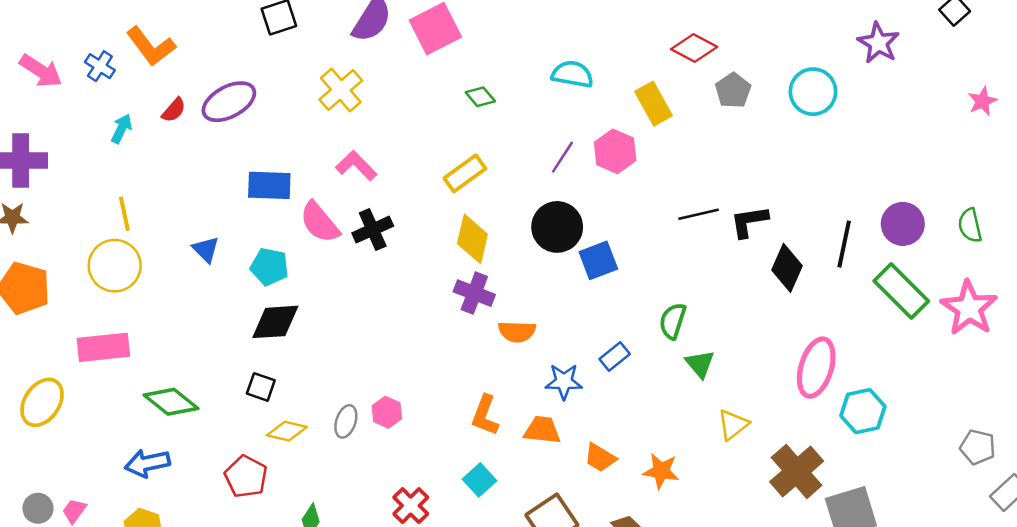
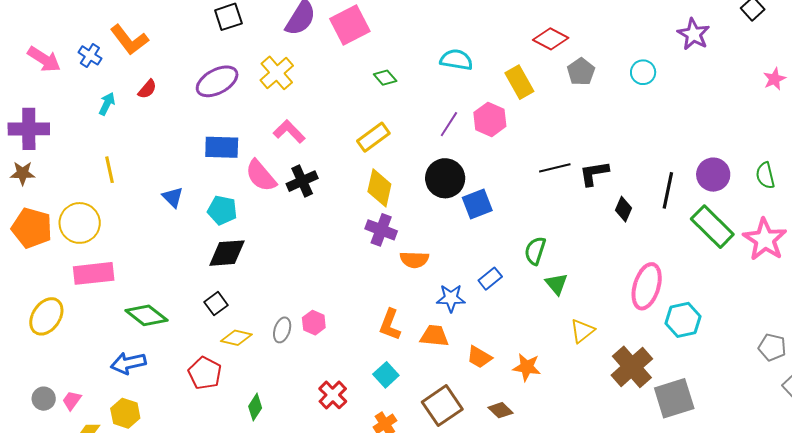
cyan circle: (813, 92) -> (643, 72), size x0.7
purple ellipse: (229, 102) -> (217, 81), moved
yellow circle: (115, 266) -> (80, 223), moved
black diamond: (787, 268) -> (624, 209), size x0.7
black square: (261, 387) -> (216, 304), turned 35

